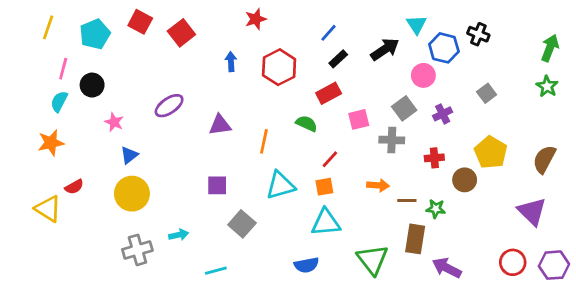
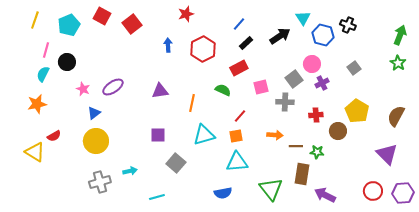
pink circle: (423, 75) -> (312, 64), moved
purple ellipse: (169, 106) -> (113, 87), moved

